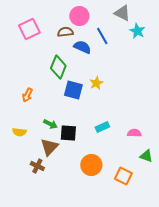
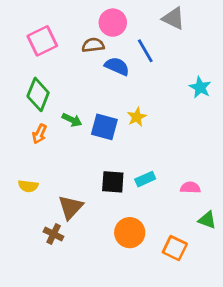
cyan star: (137, 31) -> (200, 87), moved
green diamond: (58, 67) -> (38, 94), moved
green arrow: (50, 124) -> (72, 120), moved
black square: (68, 133) -> (113, 182), moved

